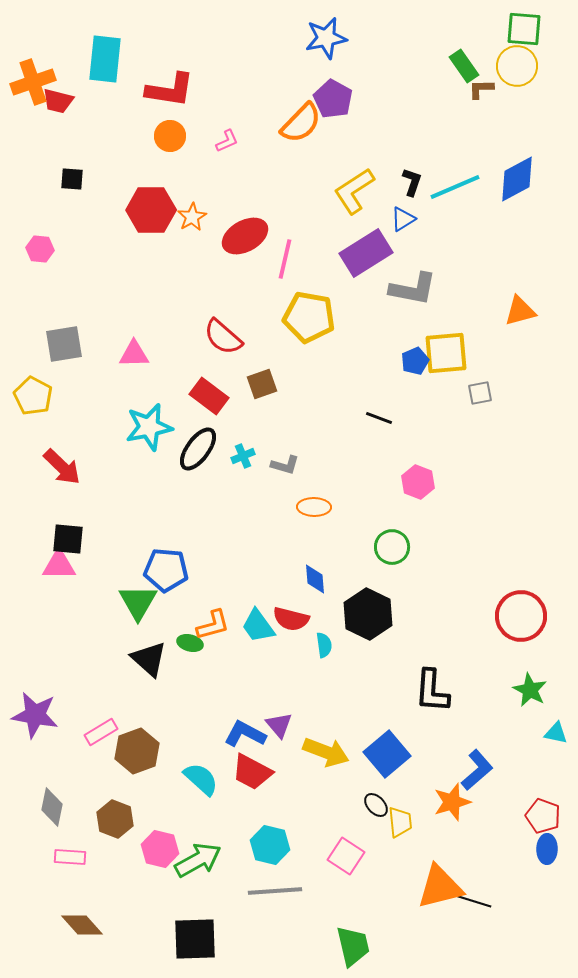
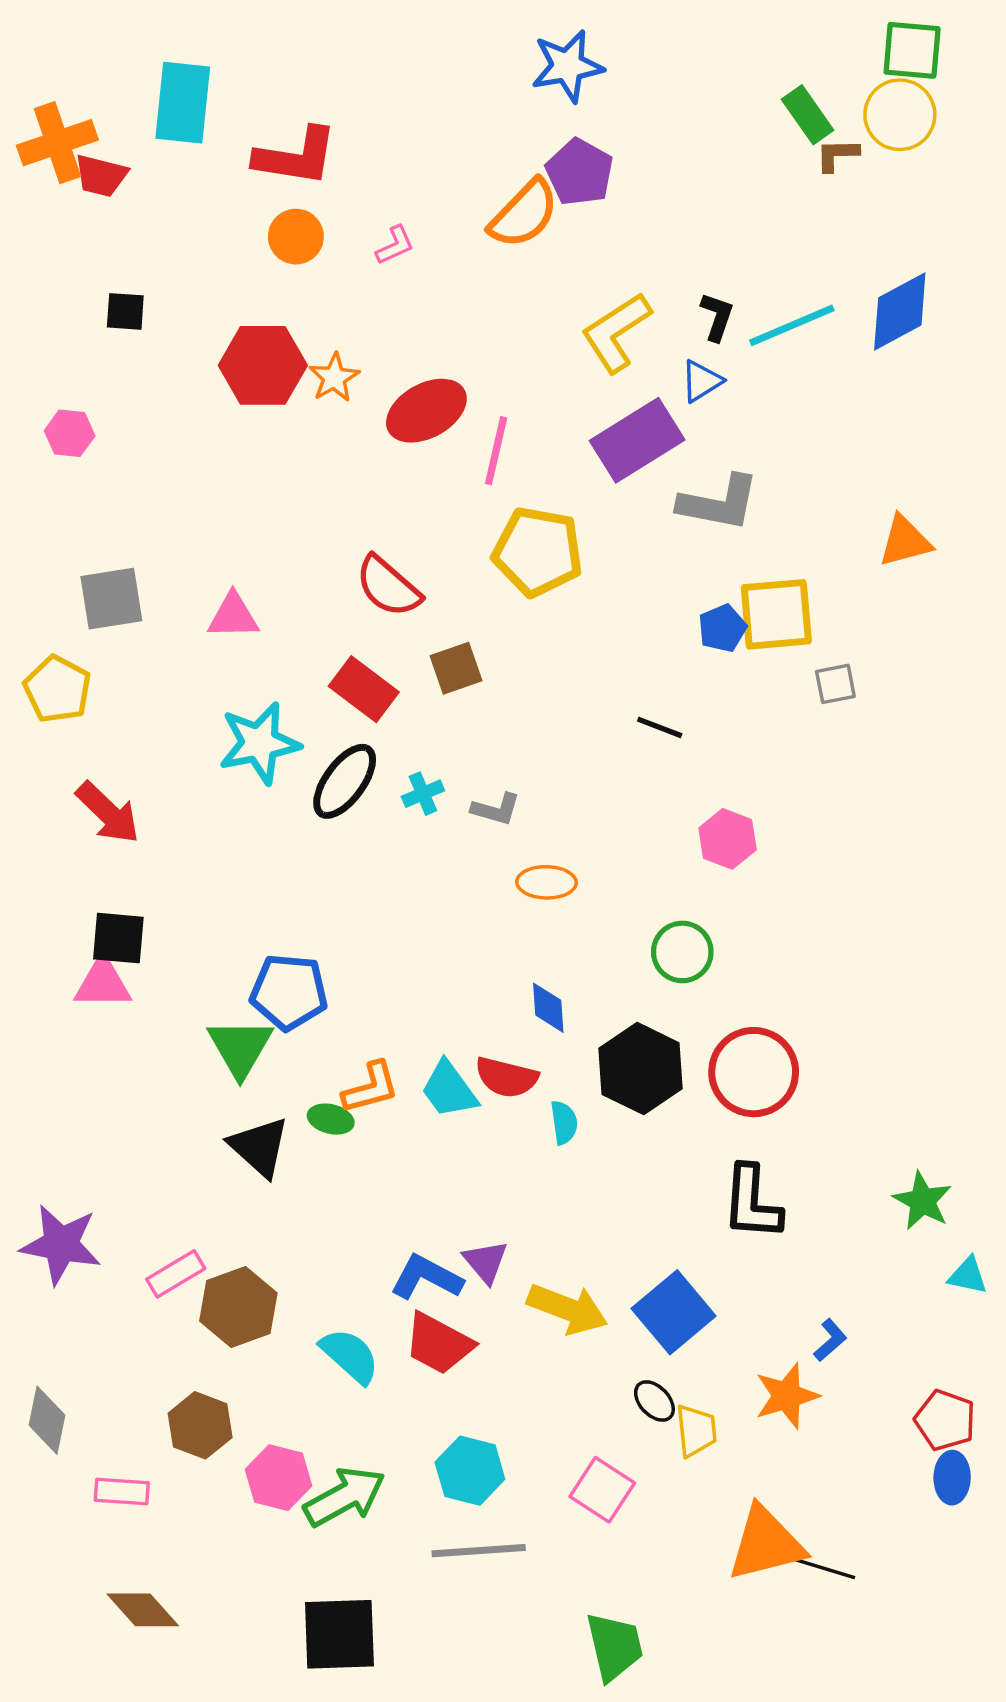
red circle: (521, 616) -> (754, 1072), moved
blue L-shape: (477, 770) -> (830, 1340), size x0.6
gray diamond: (52, 807) -> (47, 1420), moved

